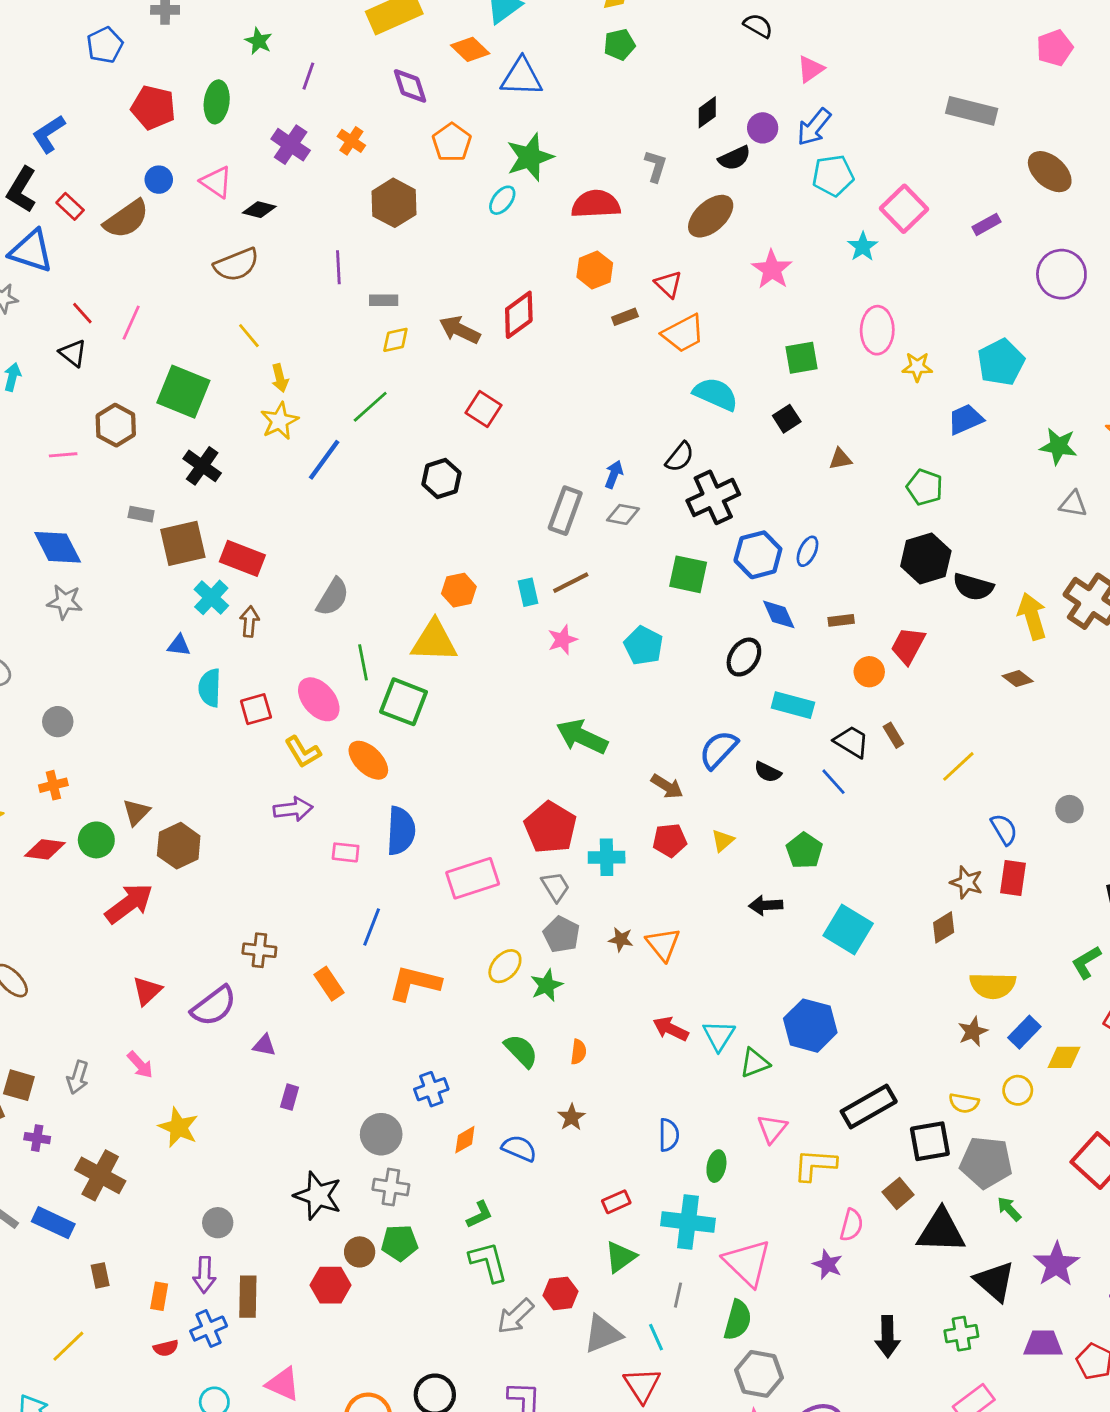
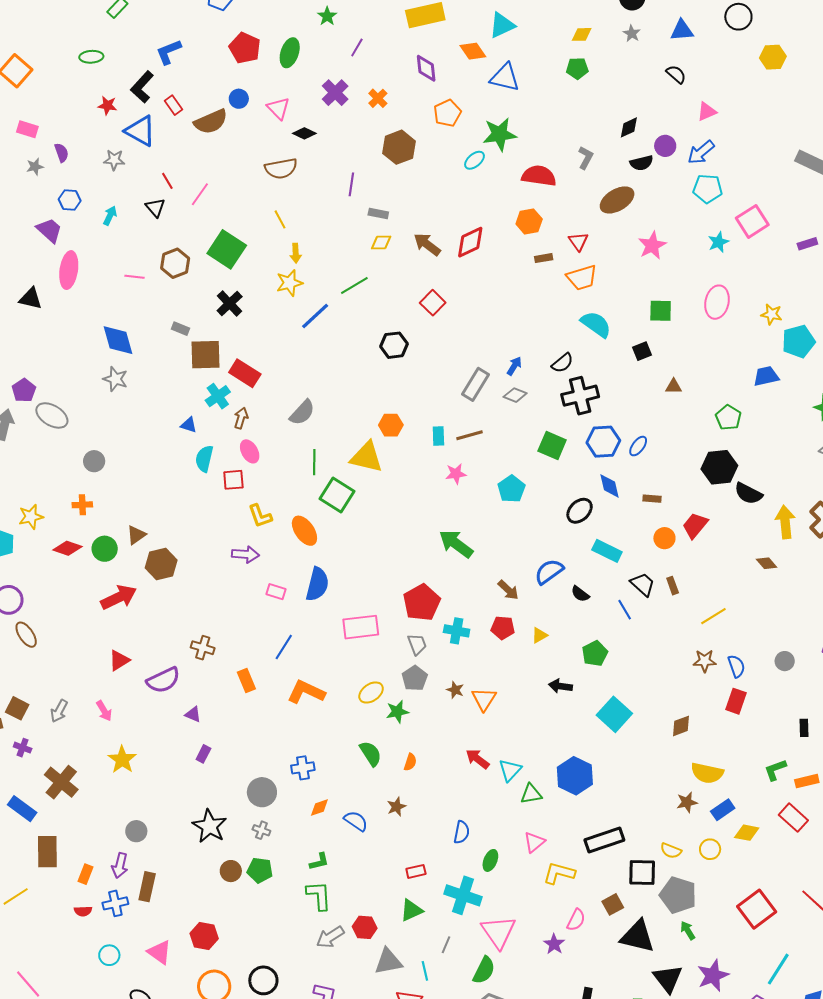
yellow star: (917, 367) -> (772, 314), moved
pink ellipse: (319, 699) -> (250, 451), moved, size x0.7
brown star: (967, 882) -> (705, 661), moved, turned -30
gray cross: (391, 1187) -> (261, 830), size x0.7
brown rectangle: (100, 1275) -> (47, 852), size x1.8
red hexagon: (330, 1285) -> (204, 936), moved

